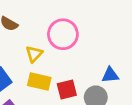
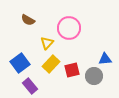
yellow rectangle: (39, 82) -> (51, 64), turned -60

